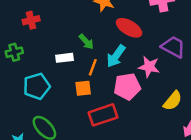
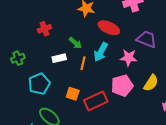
red cross: (31, 20) -> (44, 29), moved
pink pentagon: (127, 87) -> (122, 86), moved
orange square: (83, 88) -> (73, 94), moved, turned 32

